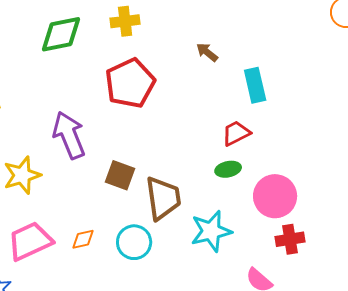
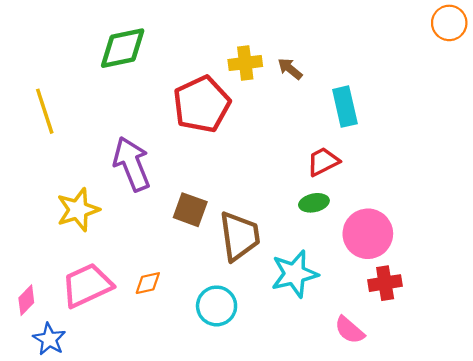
yellow cross: (125, 21) -> (245, 63), moved
cyan circle: (134, 242) -> (217, 306), moved

